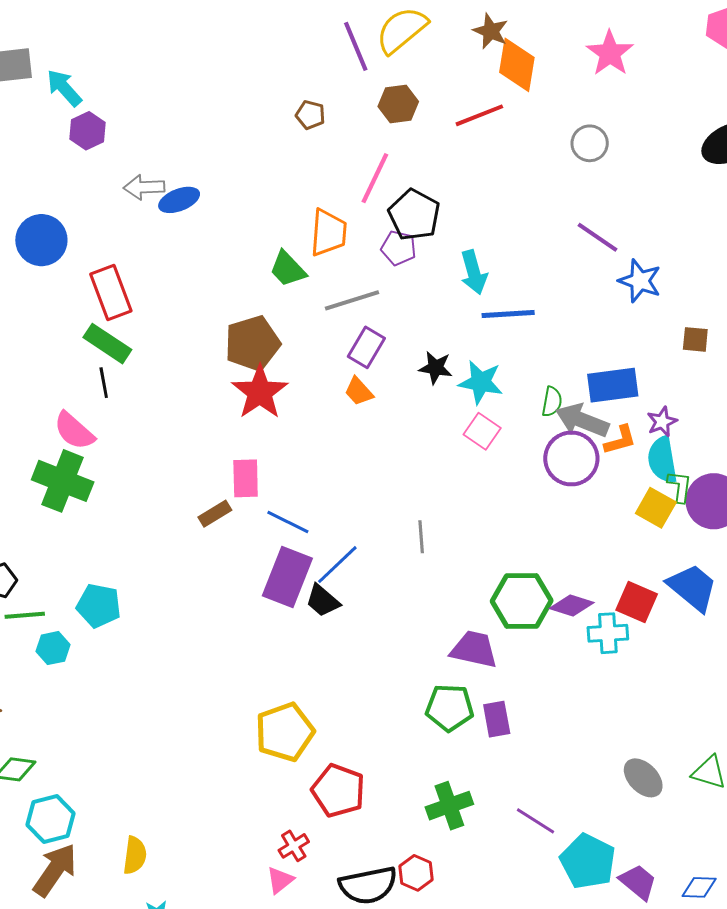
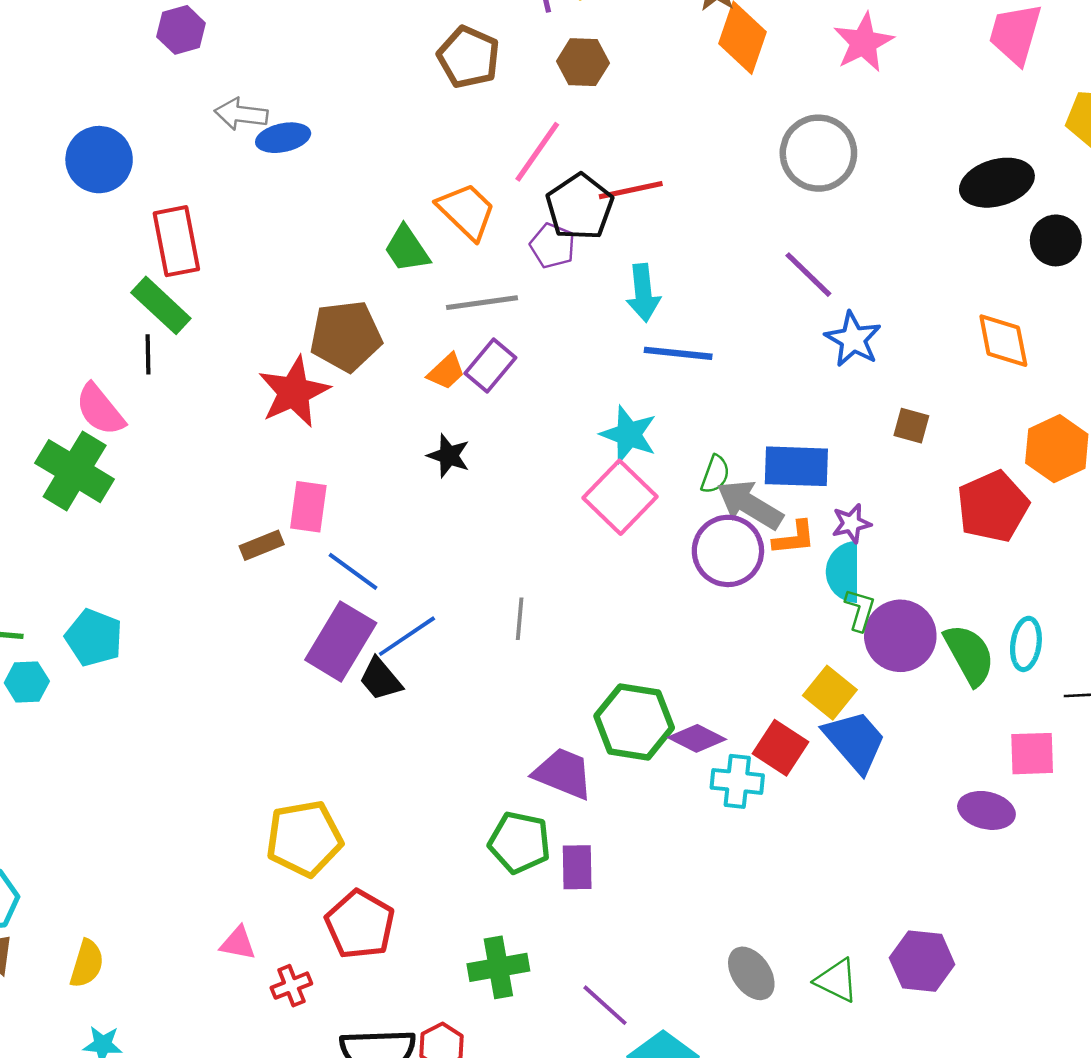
brown pentagon: (310, 115) -> (469, 57), size x1.6
red line: (479, 115) -> (631, 190), moved
gray circle: (590, 143) -> (818, 153), size x1.6
orange trapezoid: (328, 233) -> (466, 211), turned -60
black star: (436, 368) -> (449, 456), moved
orange trapezoid: (359, 391) -> (446, 372), moved, turned -100
red star: (260, 392) -> (294, 392), moved
pink square: (482, 431) -> (620, 497), size x1.5
yellow square: (656, 508) -> (830, 693), moved
pink triangle: (280, 880) -> (238, 943), moved, turned 40

